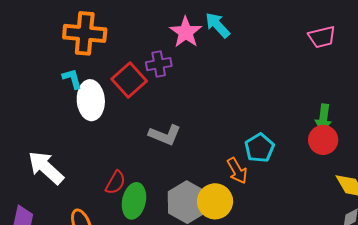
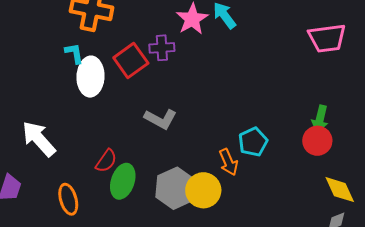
pink trapezoid: (322, 37) -> (327, 38), size x1.4

